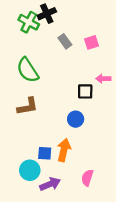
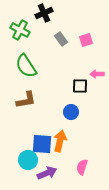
green cross: (29, 22) -> (20, 30), moved
blue square: (45, 153) -> (42, 144), size x1.5

